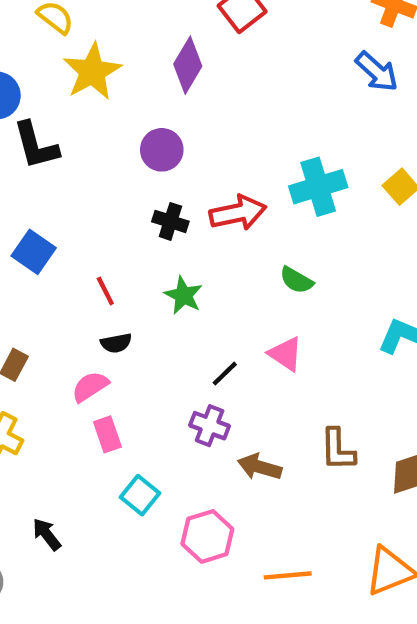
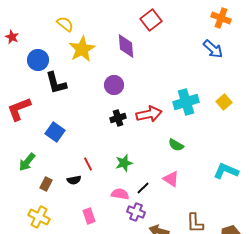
purple diamond: (188, 65) -> (126, 46), turned -35
black cross: (170, 221) -> (118, 118), turned -35
red line: (105, 291) -> (88, 164), moved
green star: (183, 295) -> (124, 163), moved, turned 30
black semicircle: (116, 343) -> (74, 180), moved
pink semicircle: (90, 387) -> (120, 194), moved, turned 42

